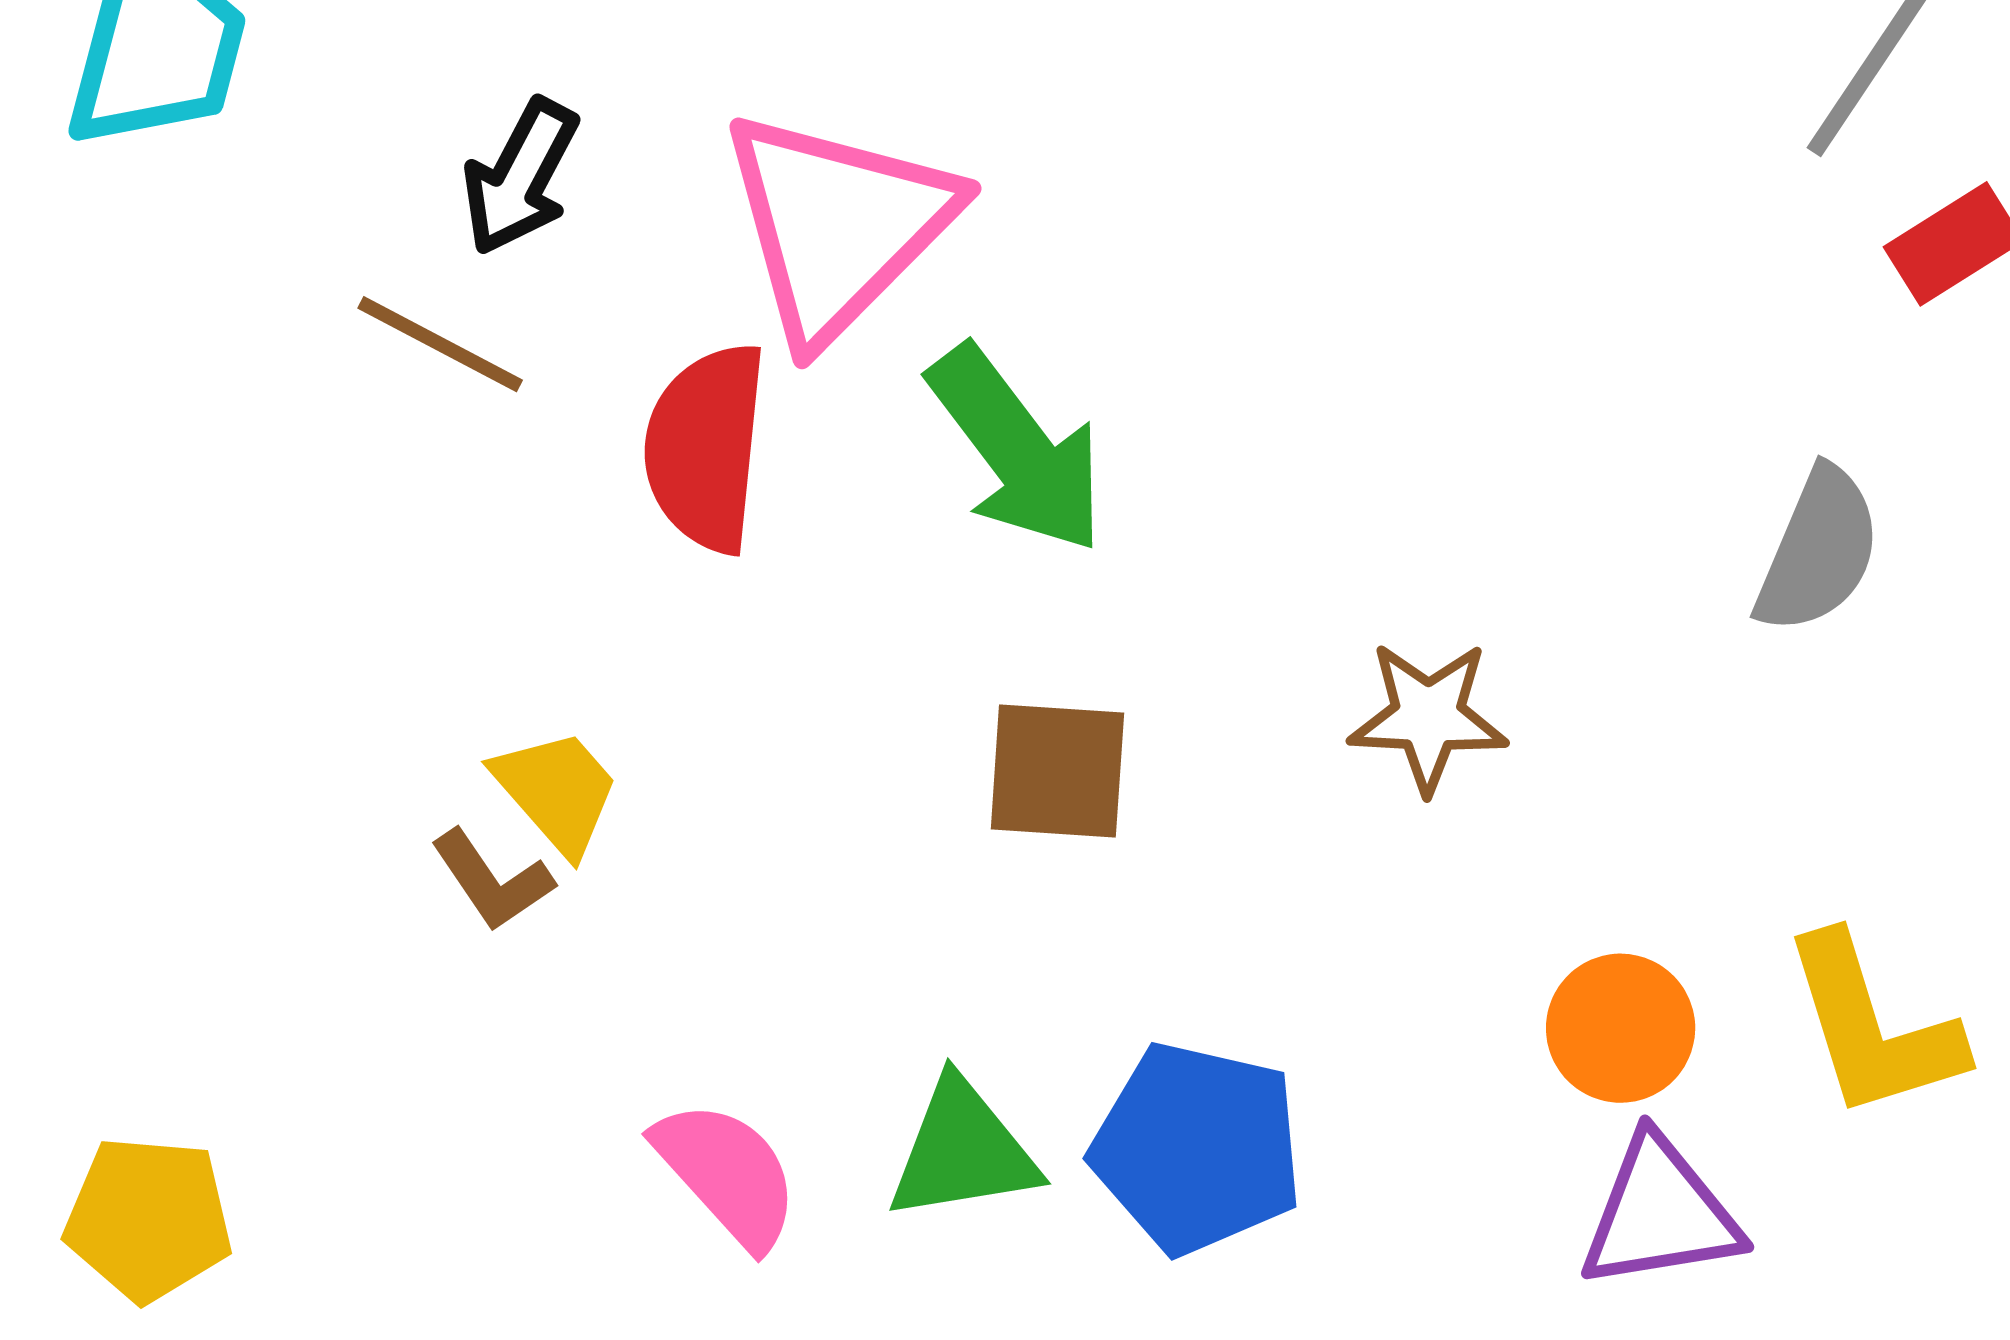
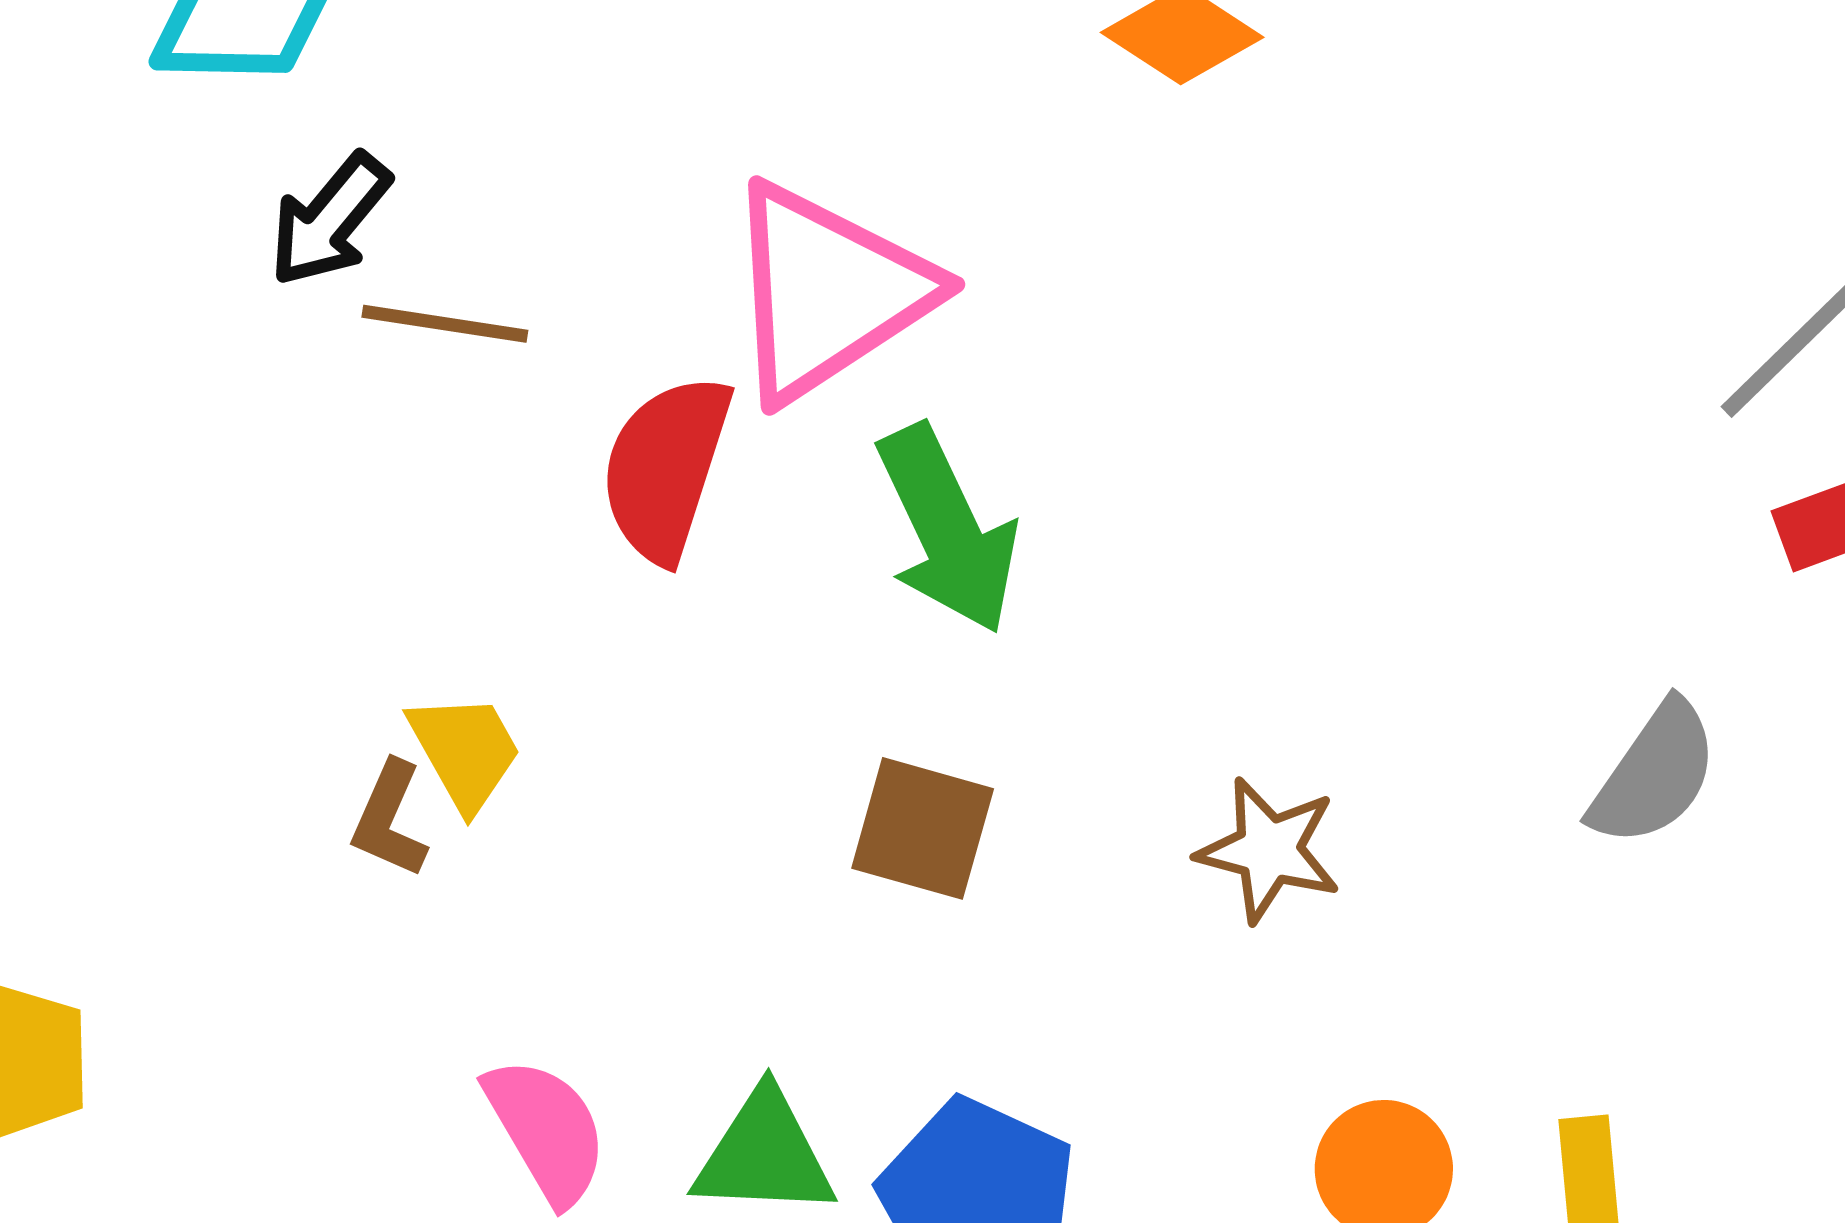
black arrow: (520, 177) -> (330, 220), moved
brown line: (440, 344) -> (445, 324), turned -31
brown L-shape: (492, 880) -> (389, 819), turned 46

